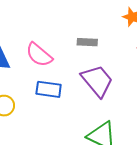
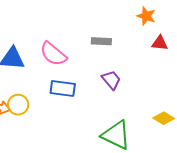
purple trapezoid: (97, 81) -> (111, 80), size x0.6

